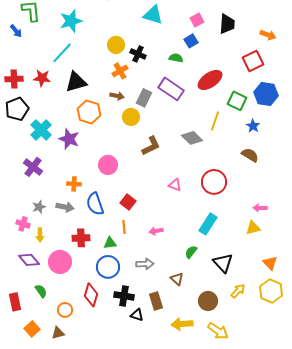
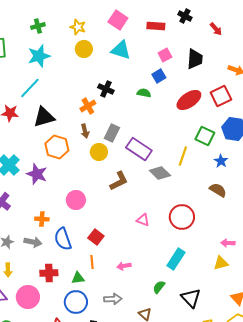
yellow circle: (116, 45) -> (84, 49), moved
red ellipse: (210, 80) -> (189, 100), moved
purple rectangle: (171, 89) -> (139, 149), moved
brown arrow: (117, 96) -> (85, 131), turned 64

